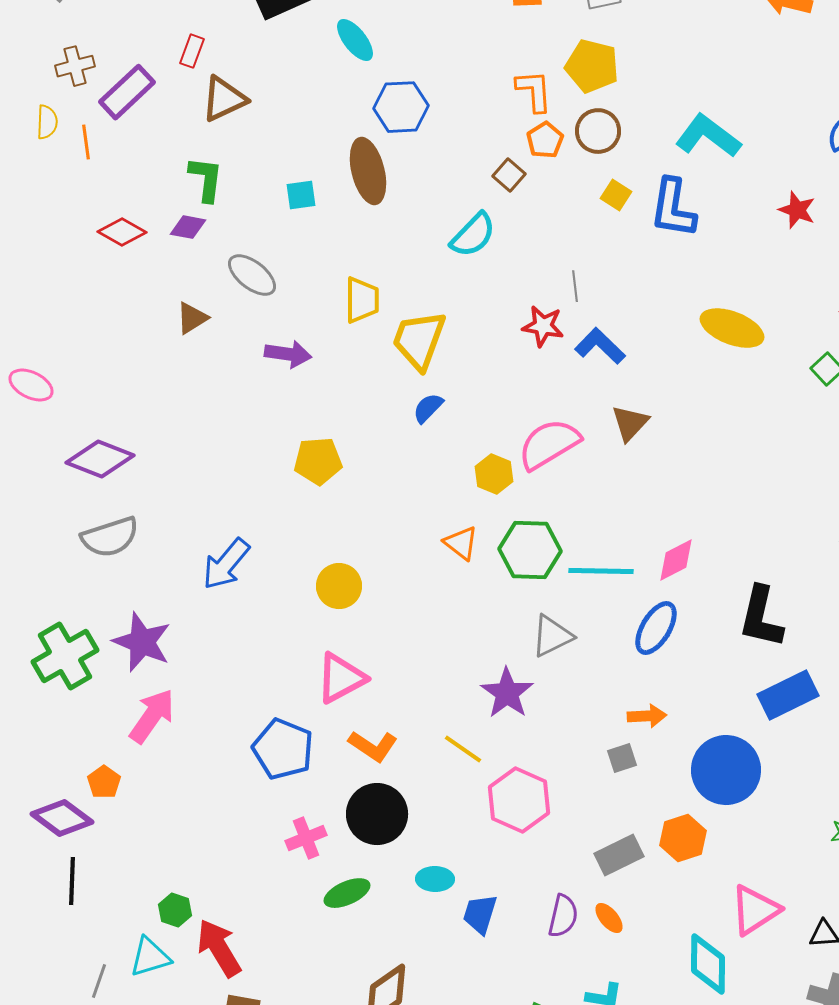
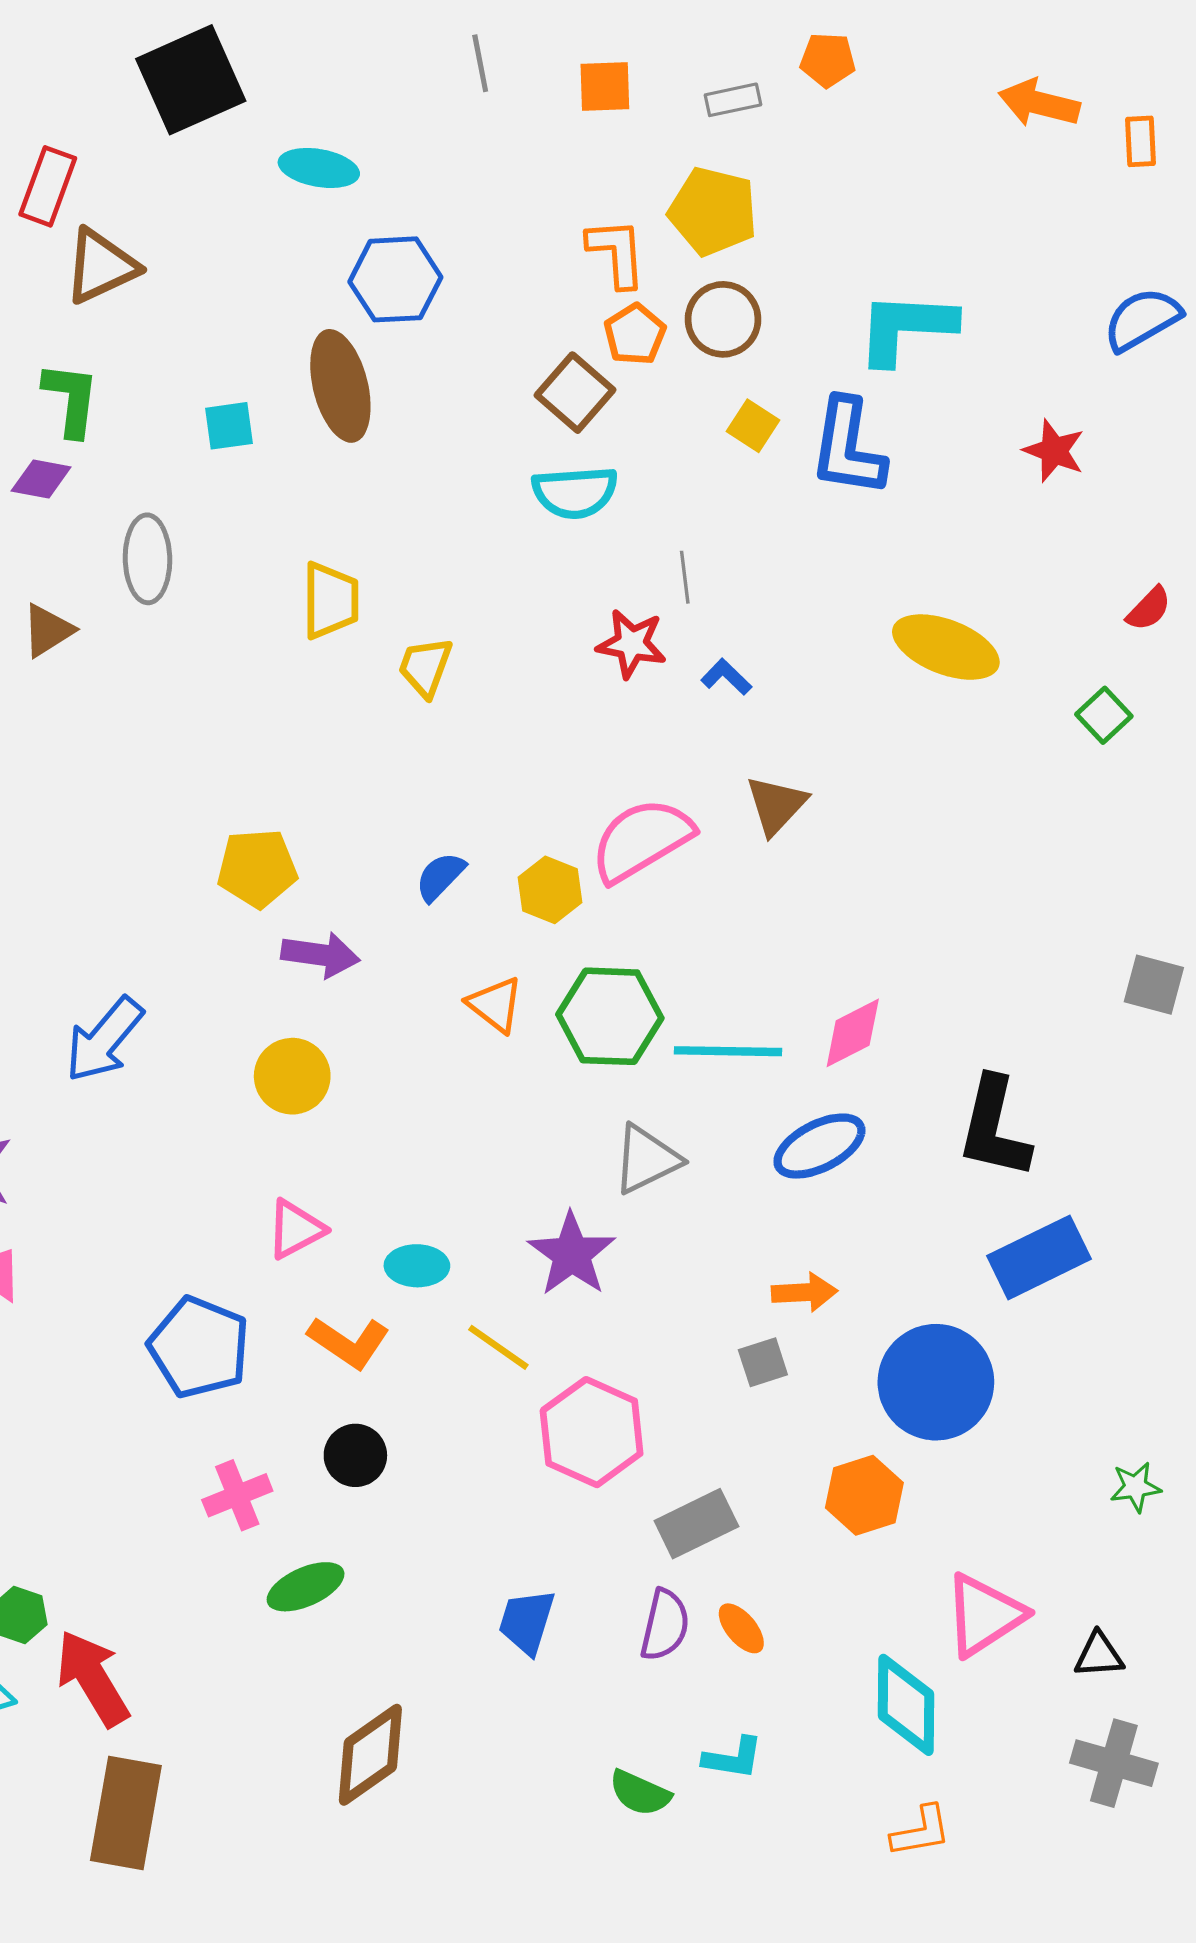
cyan ellipse: (355, 40) -> (319, 168), turned -42
red rectangle: (192, 51) -> (48, 186), size x1.4
cyan L-shape: (708, 136) -> (906, 328), turned -34
brown square: (509, 175) -> (575, 393), size x1.4
cyan semicircle: (473, 235) -> (575, 492), moved, turned 42
gray ellipse: (252, 275) -> (147, 559), turned 51
yellow trapezoid: (419, 340) -> (425, 667), size x0.6
blue L-shape: (600, 346) -> (726, 677), size x0.6
purple arrow: (288, 354) -> (320, 955), moved
blue semicircle: (428, 408) -> (440, 877), moved
blue ellipse: (656, 628) -> (819, 1146), turned 32
pink triangle: (341, 678) -> (296, 1229), size x0.7
black circle: (377, 814) -> (355, 1455), size x0.6
gray rectangle: (619, 855) -> (696, 1524), moved
cyan ellipse: (435, 879) -> (417, 1266), moved

